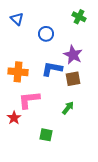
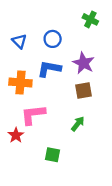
blue triangle: (17, 19) -> (19, 41), moved
blue L-shape: (52, 69) -> (49, 69), moved

